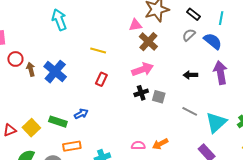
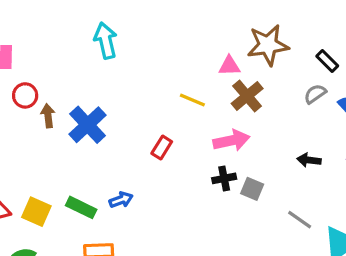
yellow line: (98, 50) -> (192, 100), moved
yellow square: (31, 128) -> (36, 212), turned -30

